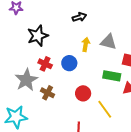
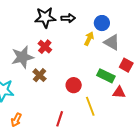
black arrow: (79, 17) -> (68, 18), moved
blue circle: (69, 63) -> (102, 23), moved

